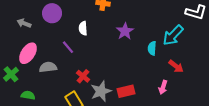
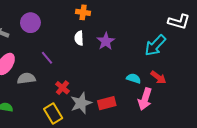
white semicircle: (83, 28) -> (79, 38), moved
cyan semicircle: (152, 48) -> (134, 78), moved, turned 104
pink arrow: (163, 87) -> (145, 99), size x1.5

